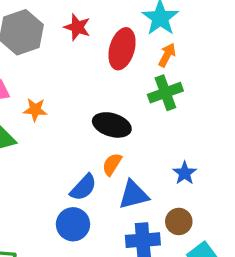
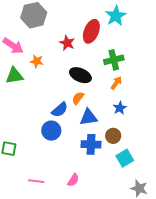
red star: (77, 27) -> (67, 43), moved
orange arrow: (167, 55) -> (116, 83), moved

